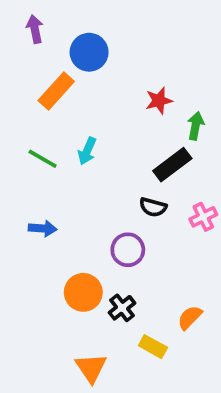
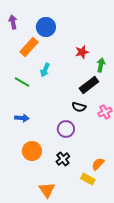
purple arrow: (35, 29) -> (13, 22), moved
cyan arrow: (87, 151) -> (45, 70), moved
orange circle: (83, 292) -> (32, 151), moved
yellow rectangle: (153, 347) -> (88, 179), moved

